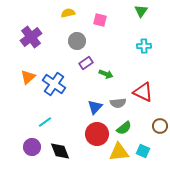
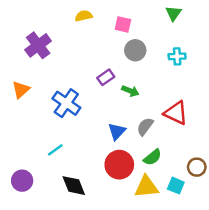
gray circle: (77, 41) -> (135, 50), moved
orange triangle: (28, 77) -> (21, 90), moved
gray semicircle: (118, 103) -> (145, 127), turned 133
brown circle: (160, 126) -> (197, 167), moved
purple circle: (32, 147) -> (22, 181), moved

